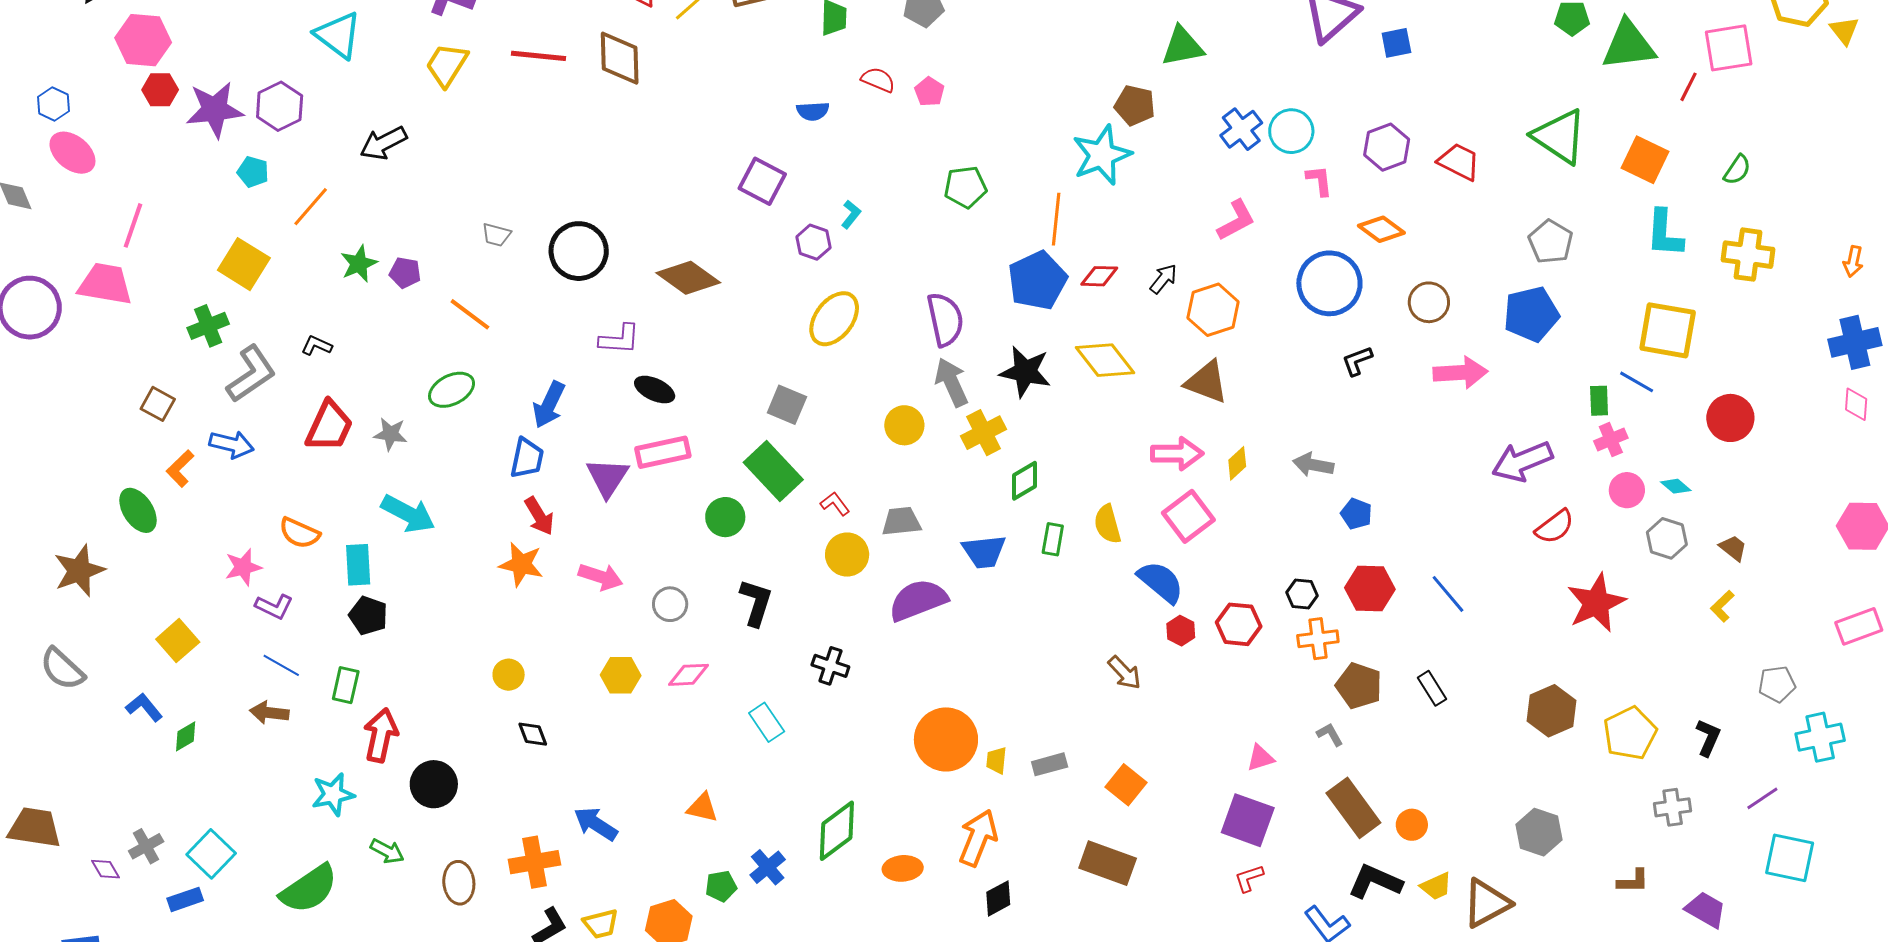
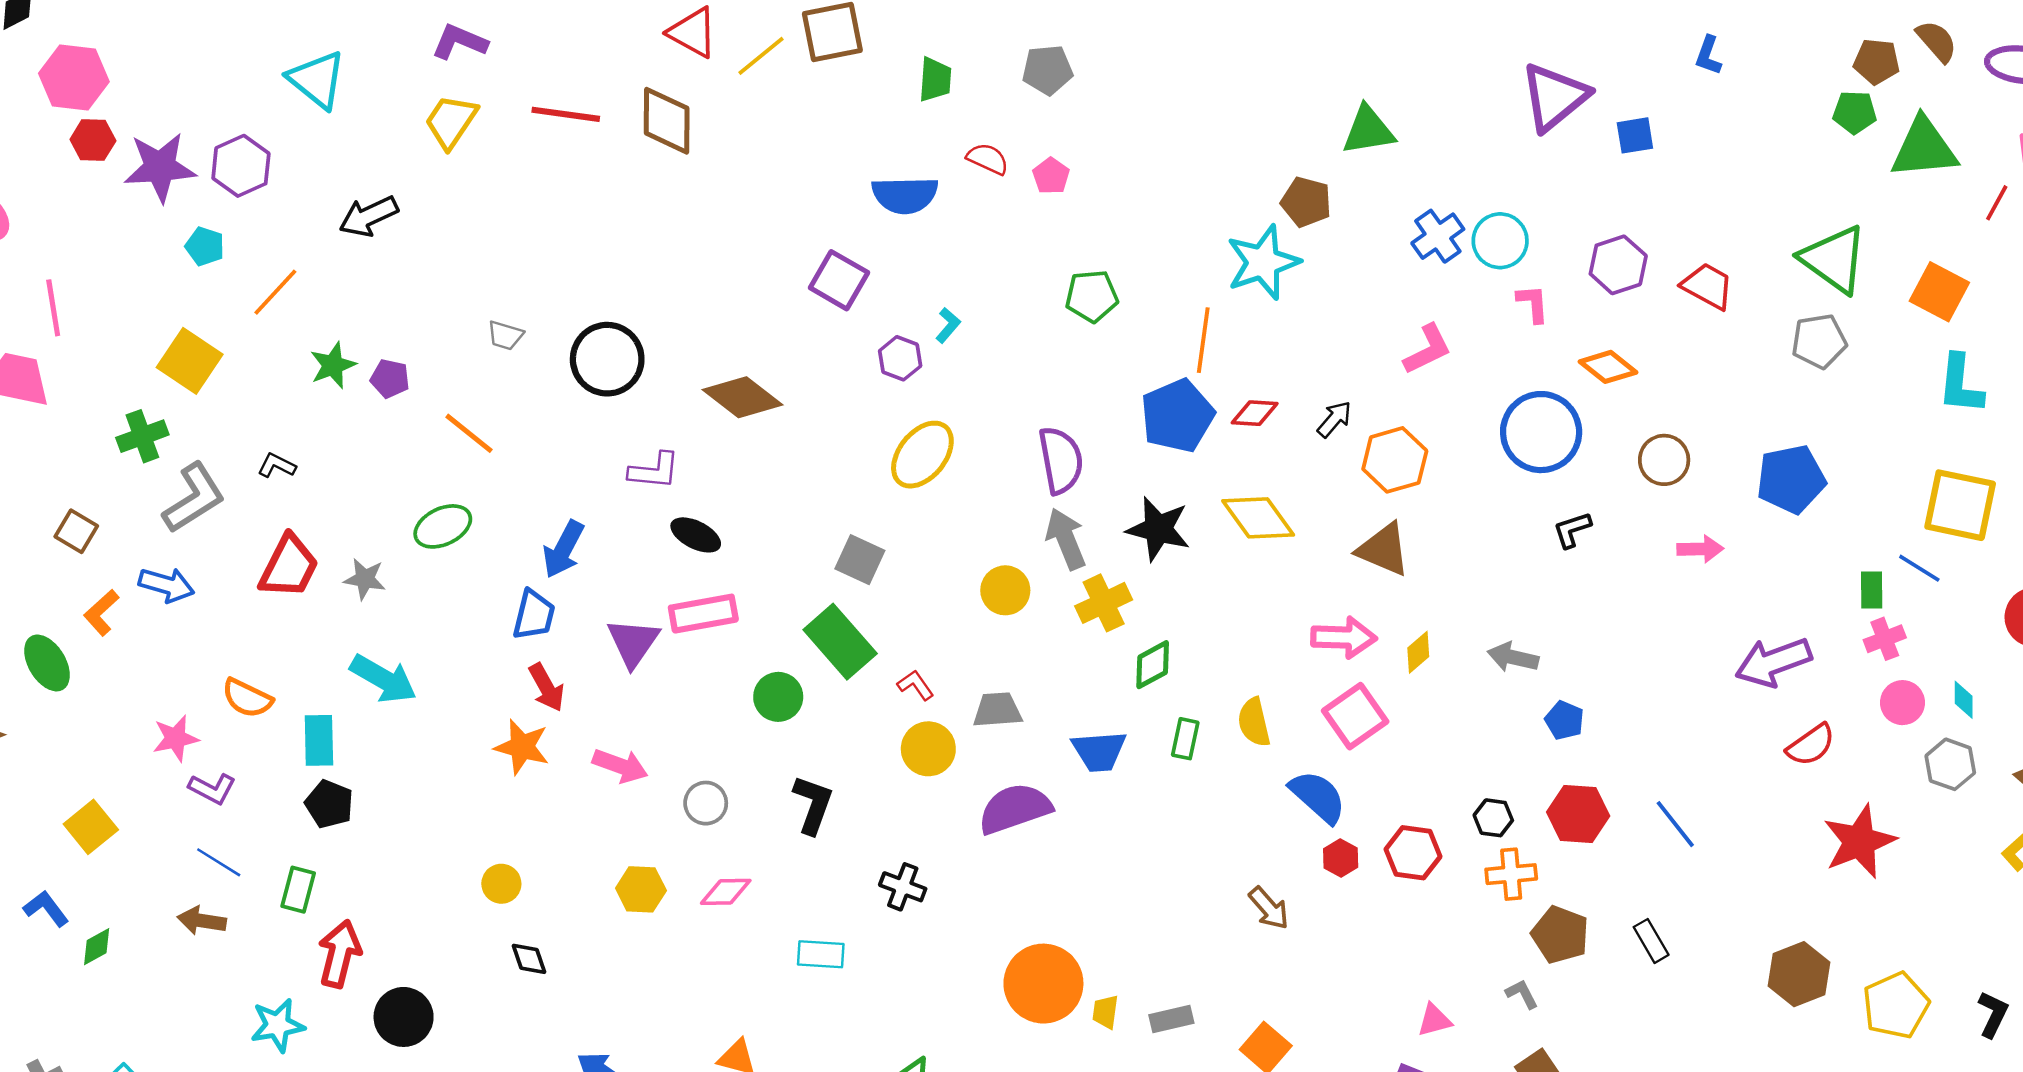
blue semicircle: (813, 111) -> (905, 195), size x1.6
pink line: (133, 225) -> (53, 308), turned -30
gray pentagon: (1551, 242) -> (1819, 341), moved, turned 30
pink arrow: (1460, 373) -> (1700, 549), size x0.7
cyan diamond: (1676, 486) -> (1964, 700), turned 48
cyan rectangle: (767, 722) -> (821, 954), turned -54

